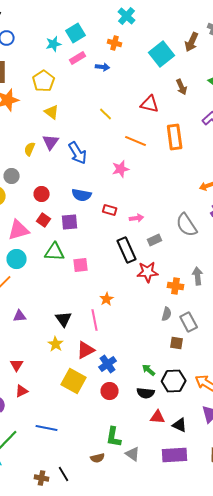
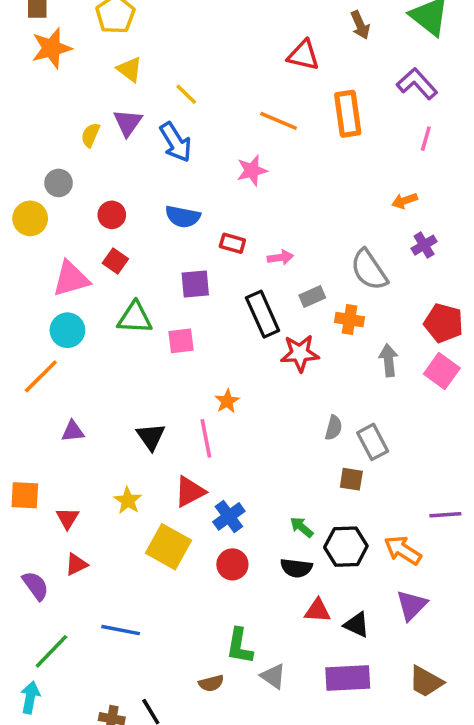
yellow line: (106, 114) -> (186, 94), moved
purple square: (70, 222) -> (195, 284), moved
orange cross: (176, 286) -> (350, 320), moved
yellow star: (56, 344) -> (128, 501), moved

